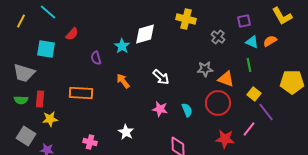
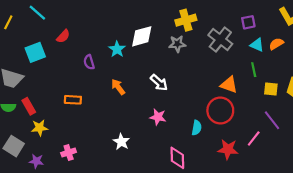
yellow cross: (186, 19) -> (186, 20), turned -30
gray cross: (218, 37) -> (220, 40), size x1.6
cyan square: (46, 49) -> (35, 52), turned -30
gray star: (205, 69) -> (177, 44), moved
orange rectangle: (81, 93) -> (73, 100), size x0.7
yellow square: (254, 94) -> (271, 89), moved, turned -32
red rectangle: (40, 99) -> (29, 106), turned -35
cyan semicircle: (187, 110) -> (197, 128), moved, turned 32
pink cross: (90, 142) -> (69, 153), moved, turned -32

